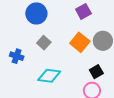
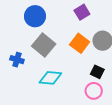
gray square: (44, 43) -> (44, 45), size x1.6
black square: (96, 72) -> (97, 72), turned -32

